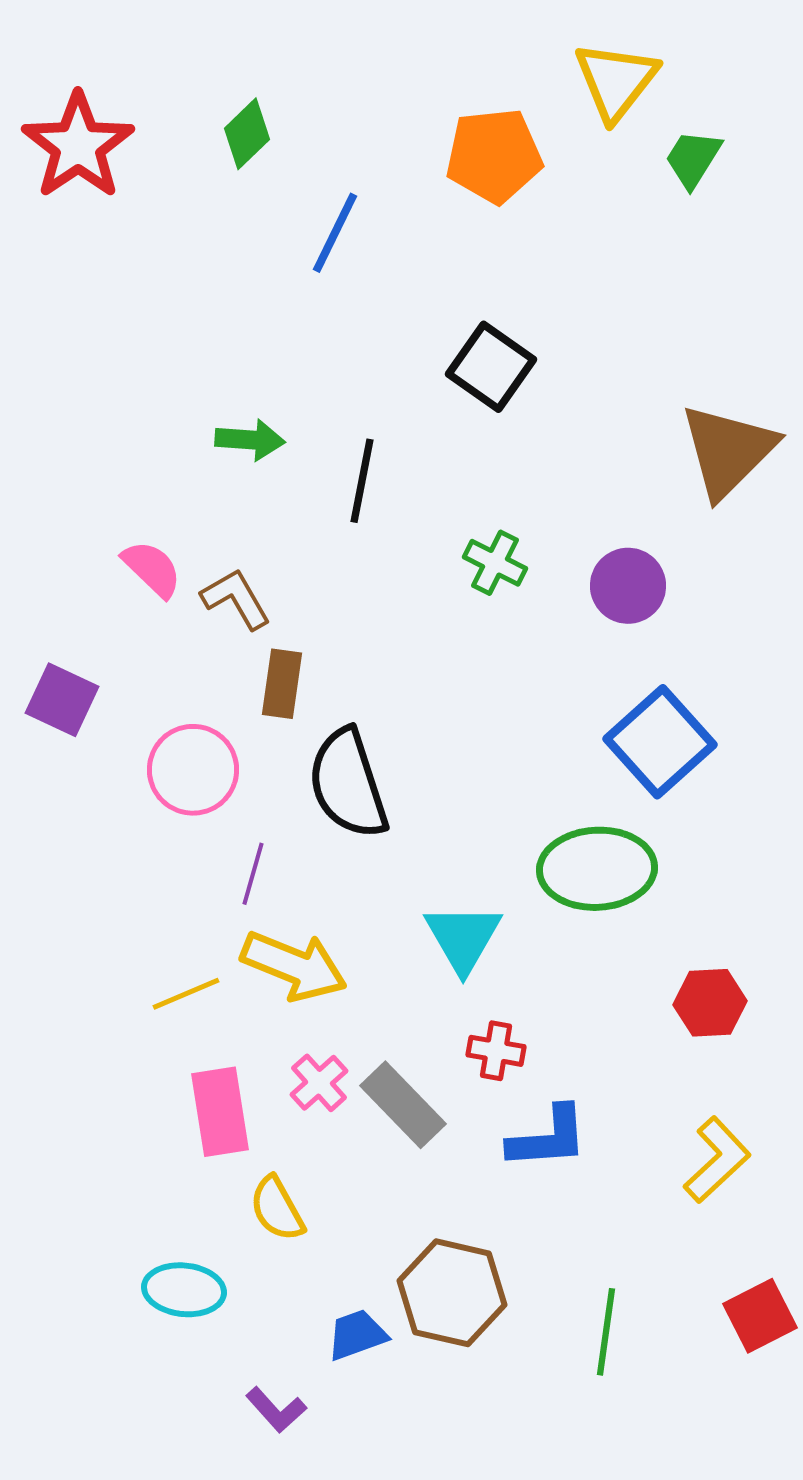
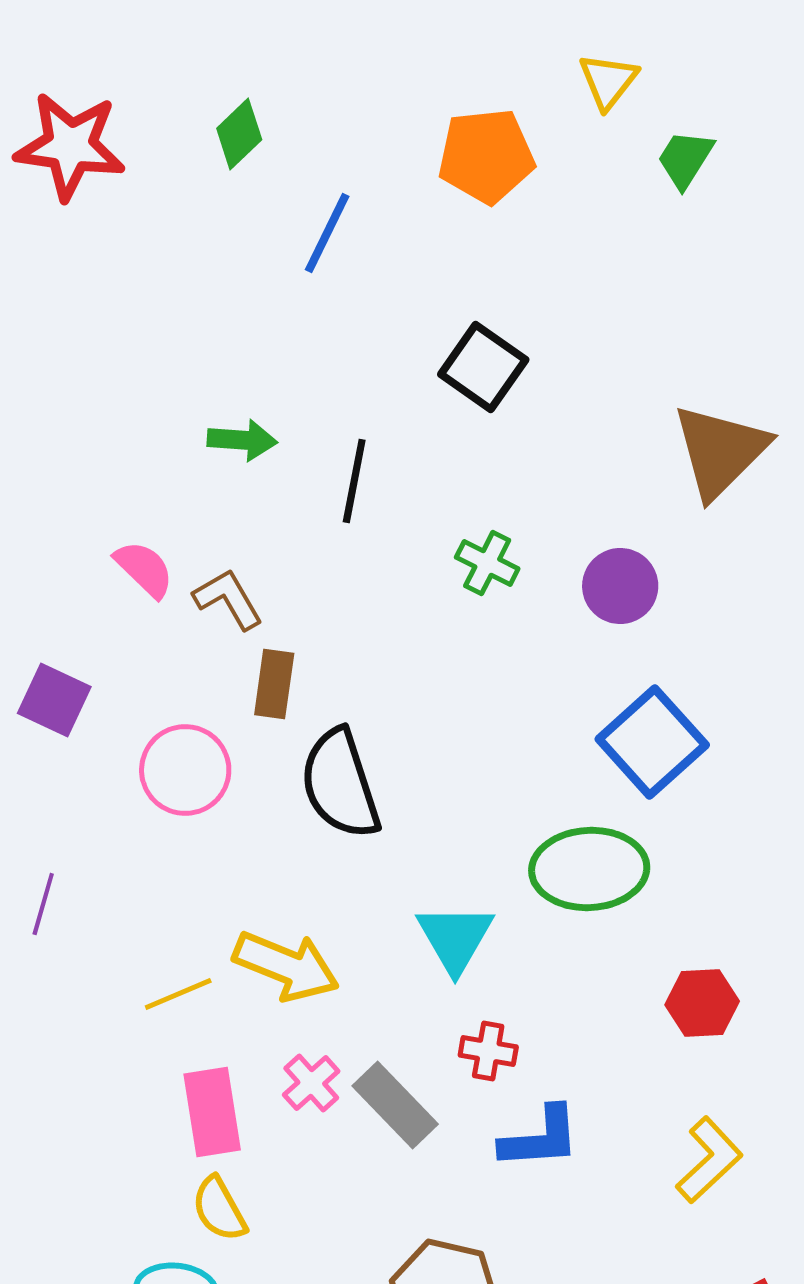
yellow triangle: (616, 81) -> (608, 81), size x0.7
red star: (78, 146) -> (70, 146), turned -30
purple line: (253, 874) -> (43, 904), moved
yellow semicircle: (277, 1209) -> (219, 1209), moved

